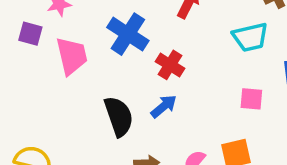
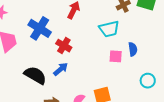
pink square: (251, 99) -> (116, 56), moved
black semicircle: (119, 116) -> (35, 75), turned -40

